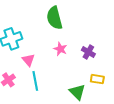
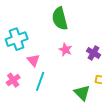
cyan line: (35, 81) -> (40, 81), turned 30

